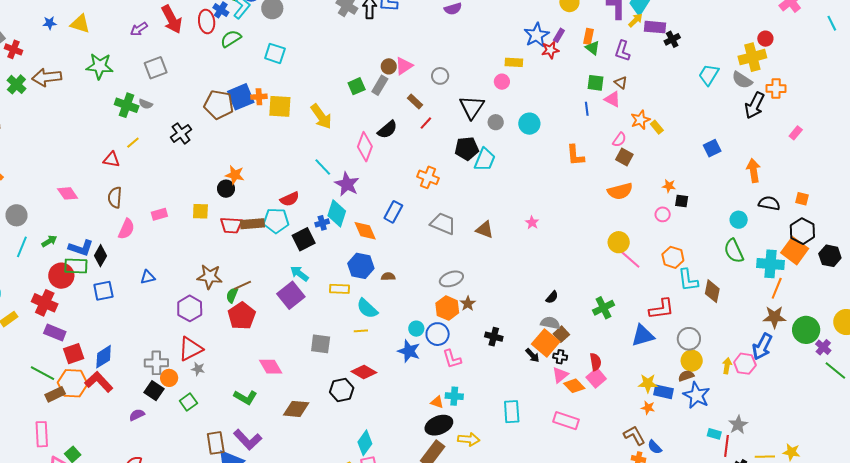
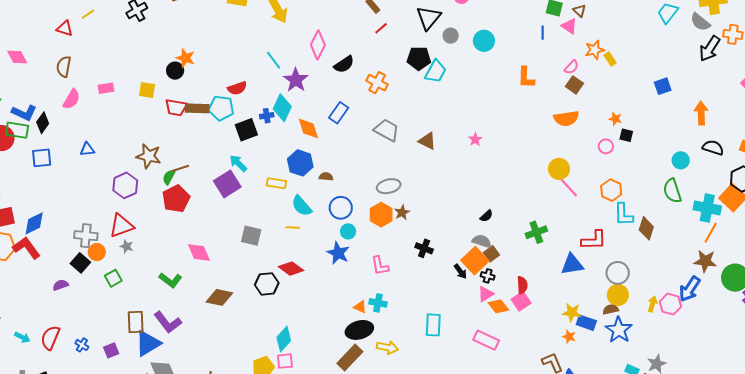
black semicircle: (387, 130) -> (344, 64), moved
blue circle: (438, 334) -> (341, 208), moved

